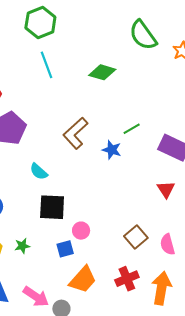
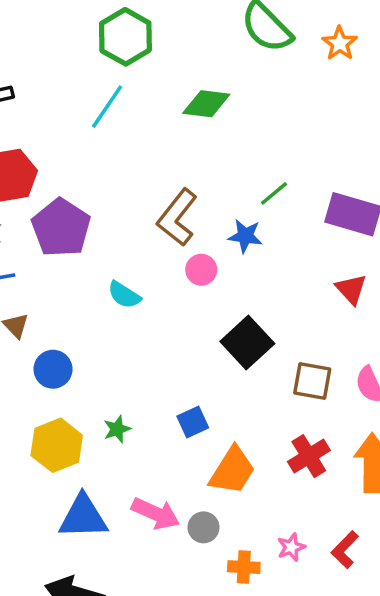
green hexagon: (40, 22) -> (125, 37), moved
cyan line: (47, 65) -> (107, 107), turned 64
black square: (52, 207) -> (247, 342), moved, turned -36
pink circle: (81, 231) -> (201, 270), moved
brown square: (136, 237) -> (312, 381), turned -30

